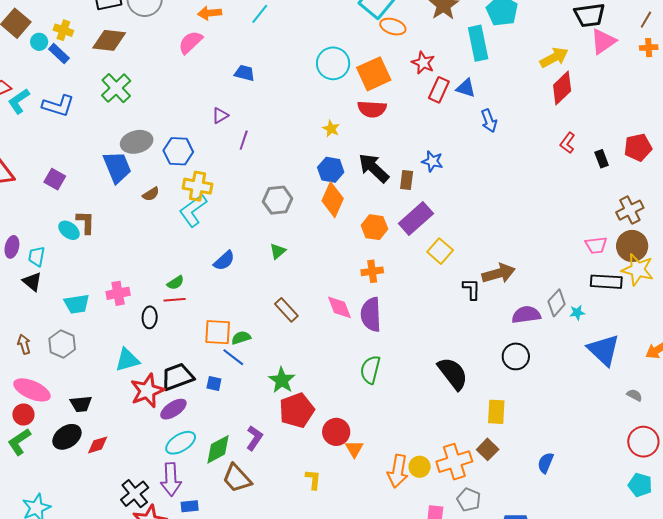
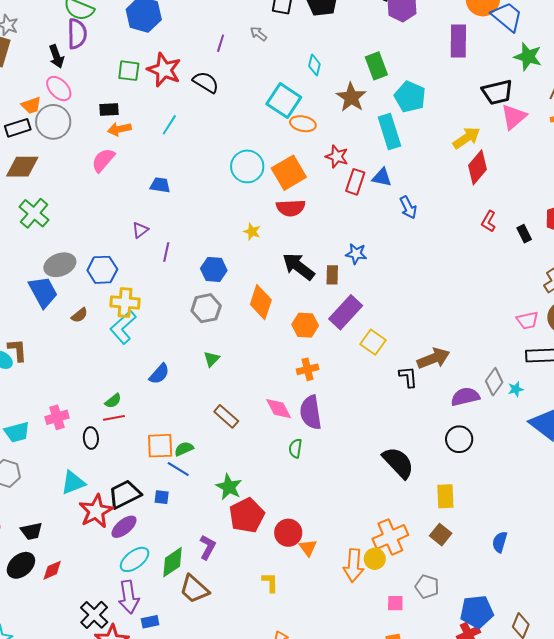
blue hexagon: (331, 170) -> (214, 269), moved
green semicircle: (370, 370) -> (295, 448), moved, size x0.7
orange cross: (454, 462) -> (390, 537), moved

